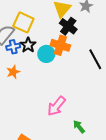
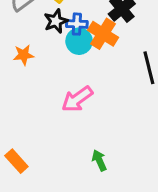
blue cross: (13, 47) -> (77, 24), moved
pink arrow: (56, 106) -> (77, 99), moved

